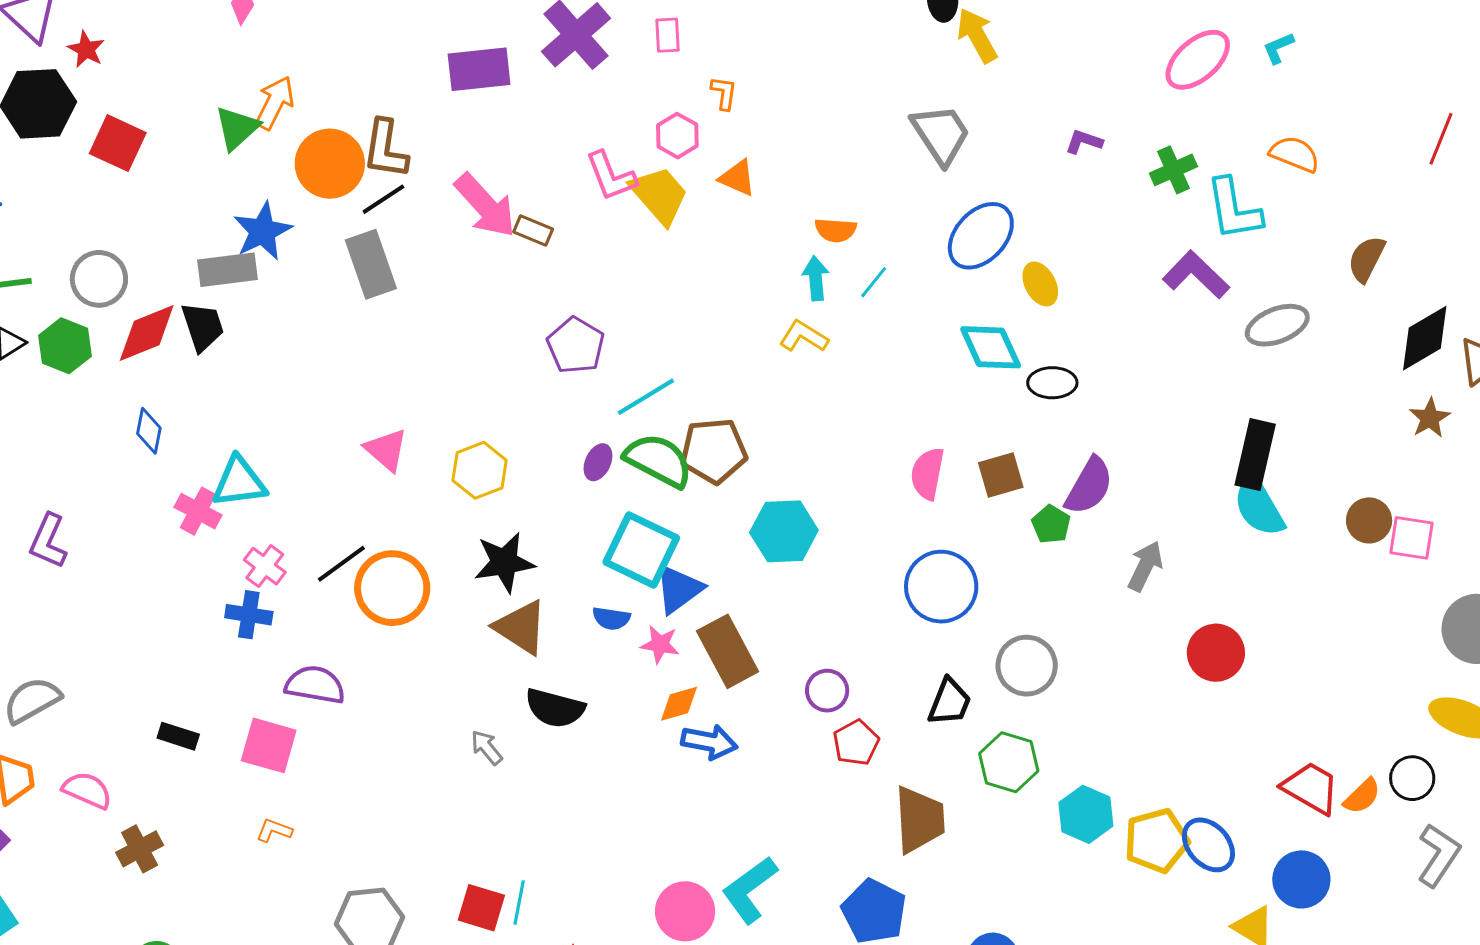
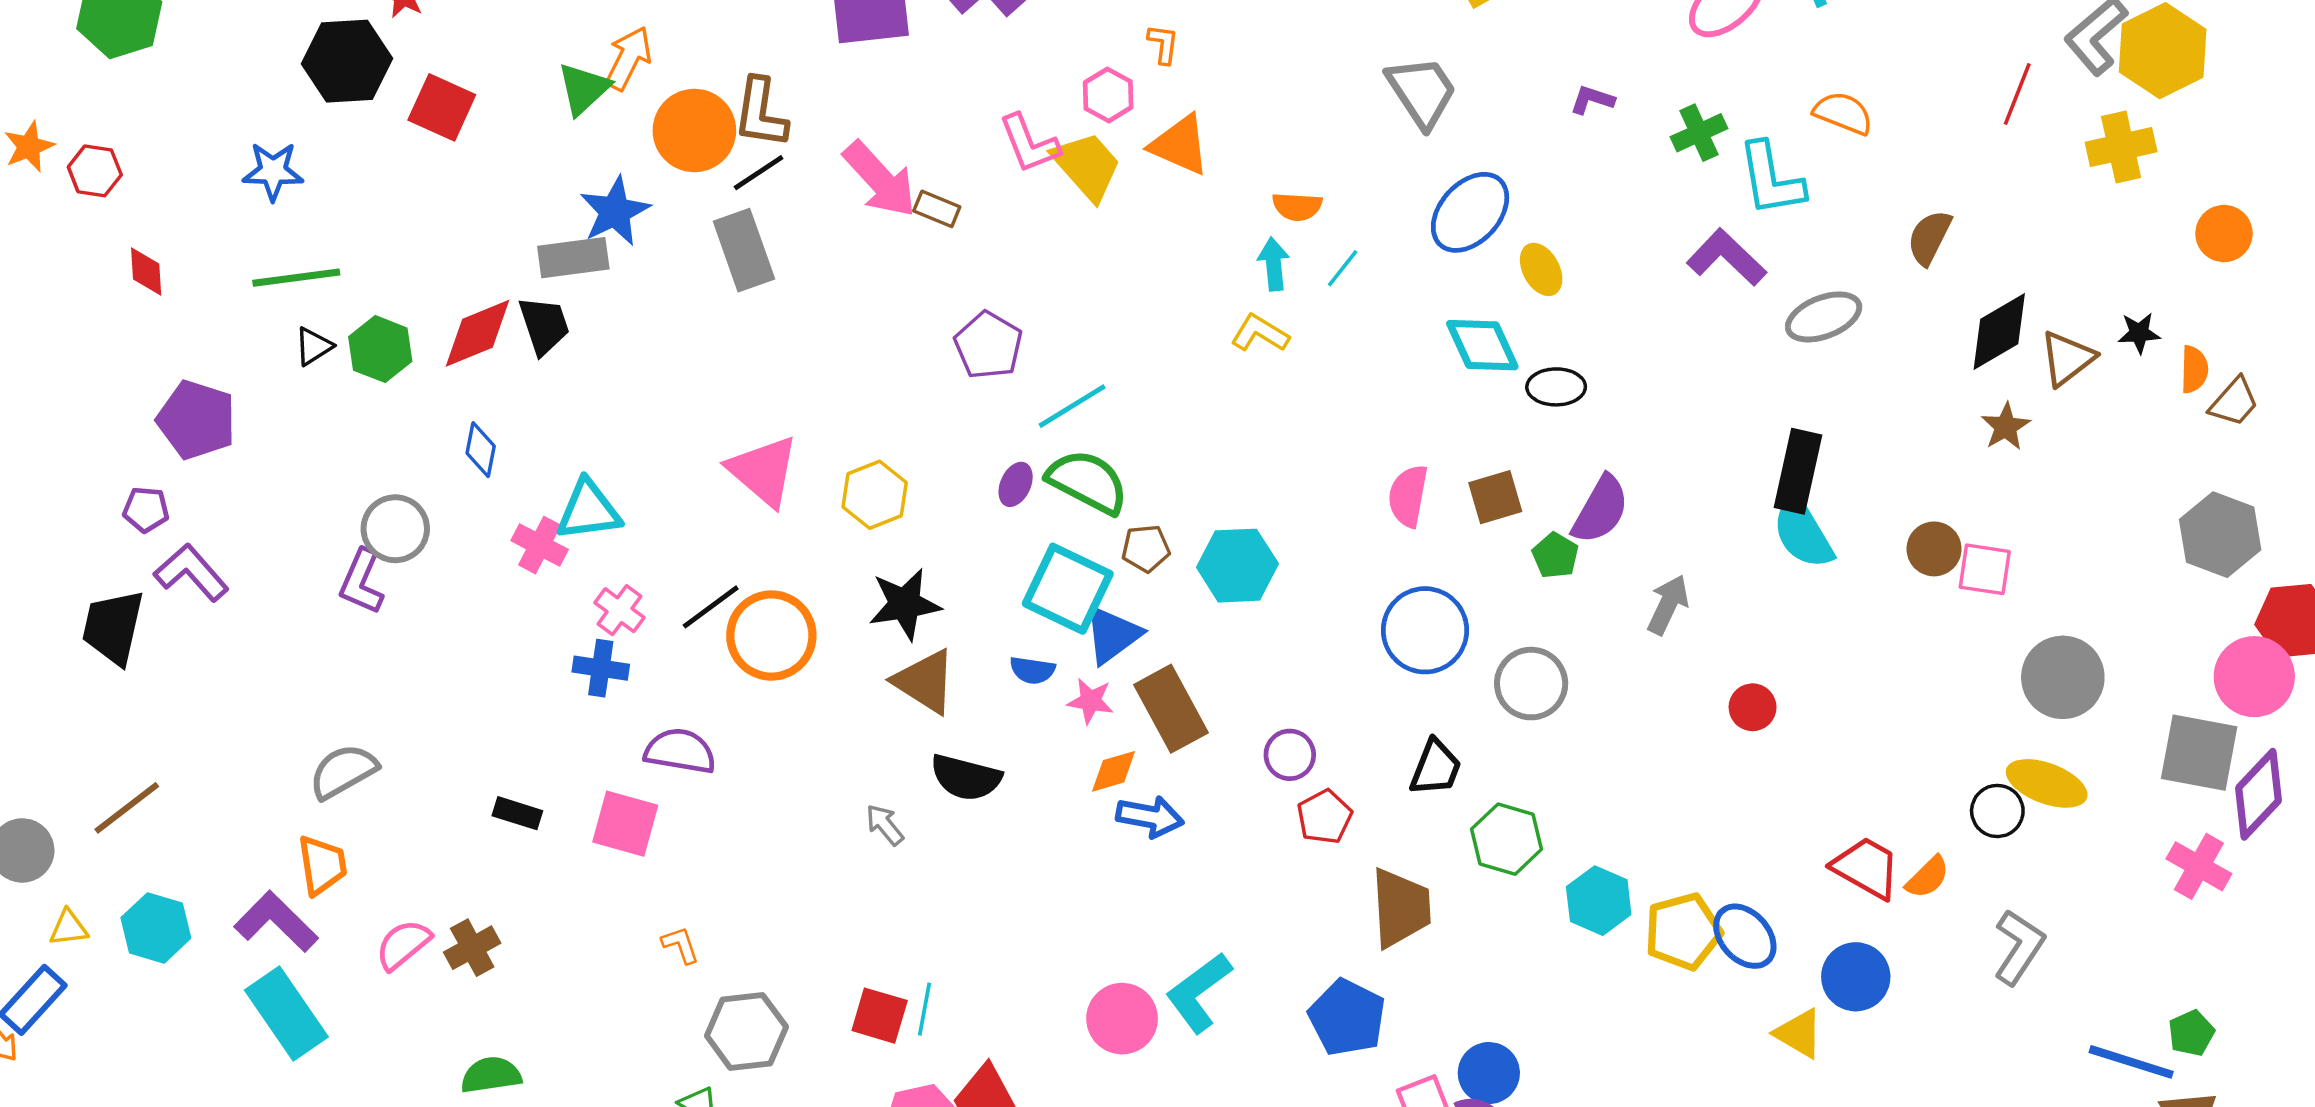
orange triangle: (737, 178) -> (1180, 145), size x1.4
gray circle: (99, 279) -> (395, 529), moved
pink triangle: (386, 450) -> (763, 471), size x1.4
brown pentagon: (714, 451) -> (1146, 548), moved, size x0.6
red circle: (1216, 653) -> (1753, 707), size x0.7
gray circle: (1027, 666) -> (1531, 684), moved
black circle: (1412, 778) -> (1997, 811), moved
pink semicircle: (87, 790) -> (403, 945), moved, turned -63
orange L-shape: (274, 830) -> (681, 945), moved, turned 51

